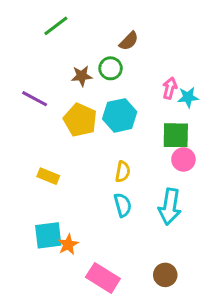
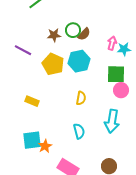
brown semicircle: (129, 41) -> (84, 34), moved
cyan semicircle: (123, 205) -> (79, 131), moved

